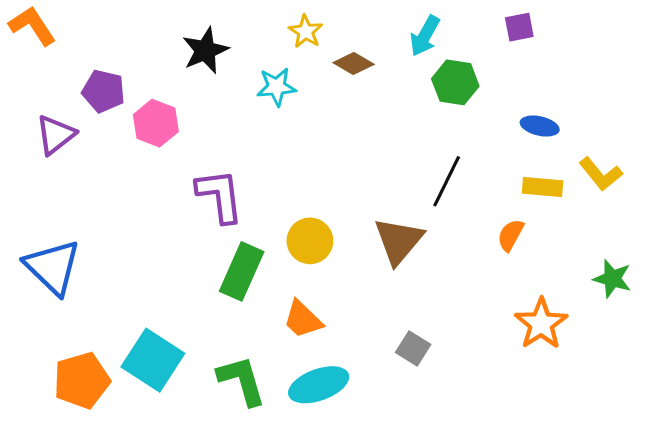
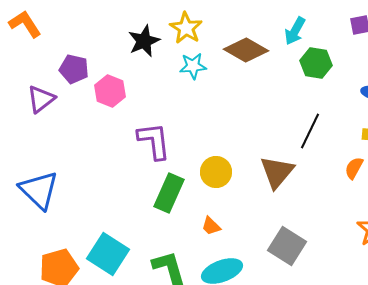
yellow star: (306, 32) -> (186, 28), moved, size x1.4
brown diamond: (354, 64) -> (246, 50), size x1.6
orange trapezoid: (303, 319) -> (211, 226), size x0.7
gray square: (413, 348) -> (287, 246), size x1.6

